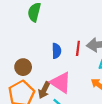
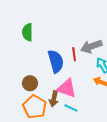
blue semicircle: (56, 51) -> (56, 61), size x1.6

